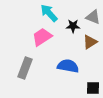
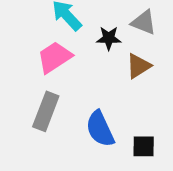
blue semicircle: (68, 66) -> (100, 129), moved, turned -125
gray rectangle: (25, 68) -> (46, 111), moved

